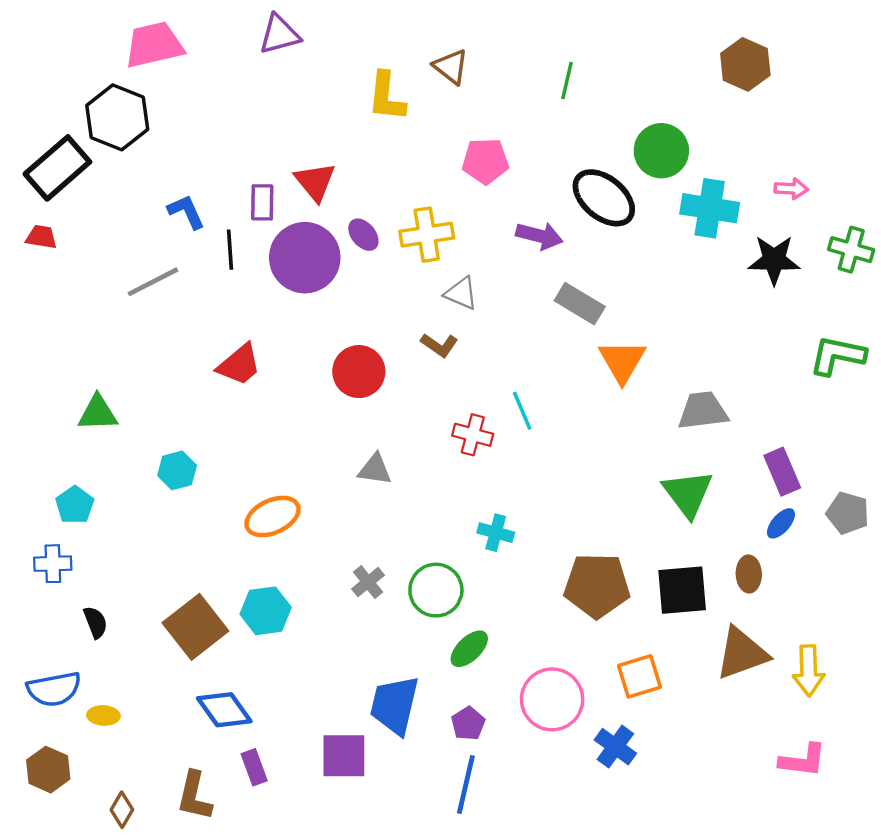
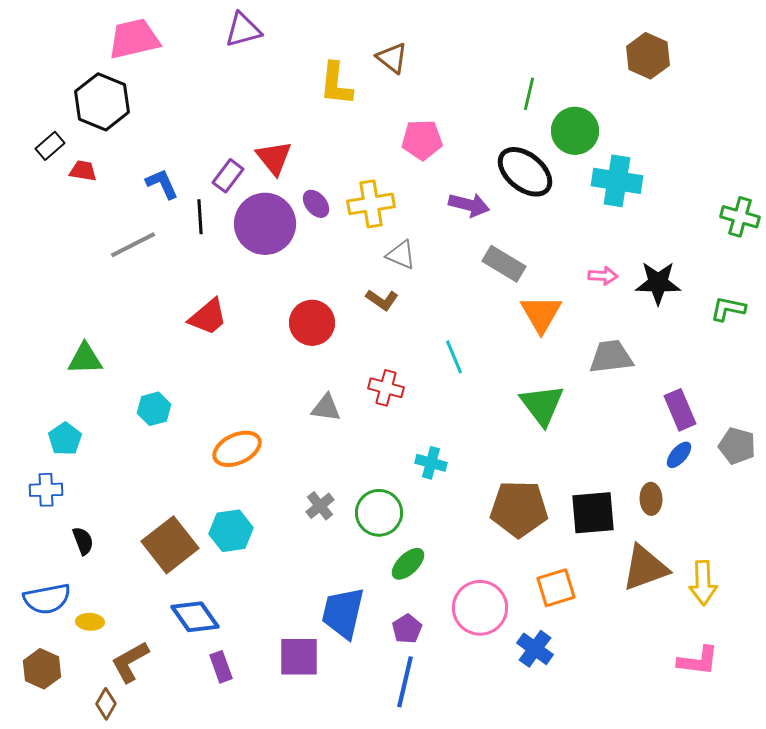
green line: (567, 81) -> (529, 94), moved
black rectangle: (57, 168) -> (50, 146), size x0.5
pink arrow: (791, 189) -> (603, 276), moved
purple rectangle: (262, 202) -> (228, 176), turned 36
red trapezoid: (41, 237) -> (83, 171), moved
black star: (774, 260) -> (658, 283), moved
green L-shape: (837, 355) -> (728, 309), size x0.7
red cross: (473, 435) -> (386, 388), moved
green triangle: (688, 493) -> (542, 405), moved
brown L-shape: (194, 796) -> (130, 662), moved, turned 48

